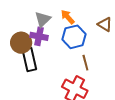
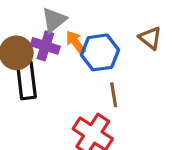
orange arrow: (68, 17) -> (76, 42), moved

